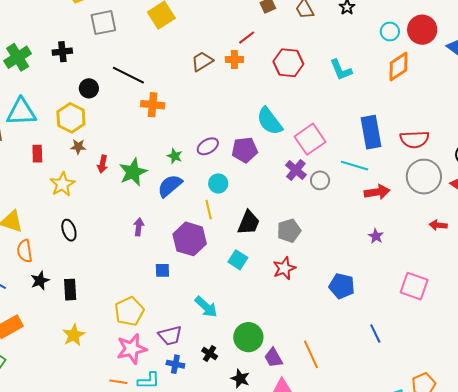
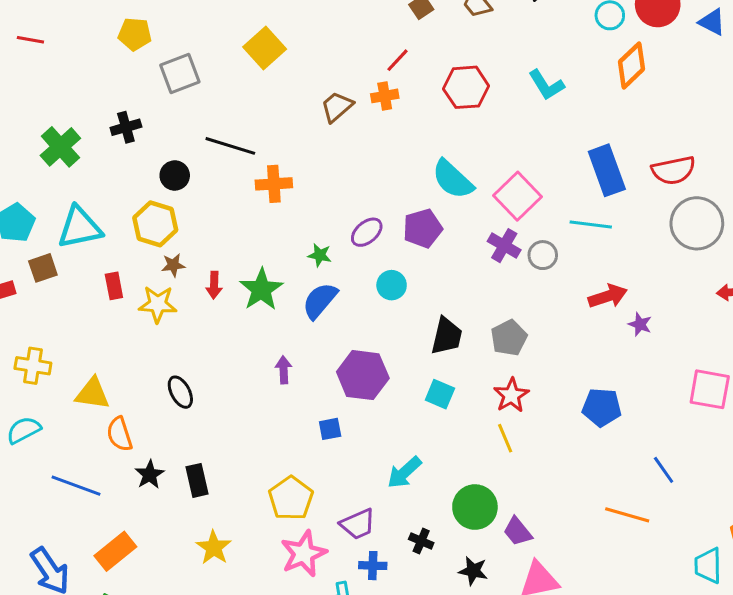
yellow star: (62, 184) -> (158, 304), moved, turned -30
red arrow: (377, 192) -> (608, 296), moved
yellow line: (209, 210) -> (505, 438), moved
cyan arrow: (206, 307) -> (404, 472), turned 105
orange line: (311, 354) -> (627, 515), moved, turned -40

